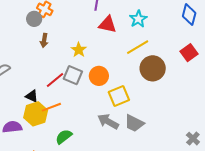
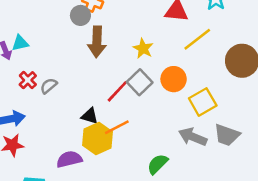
brown arrow: (44, 40) -> (97, 42), size x1.6
yellow line: (138, 47) -> (197, 39), moved
gray square: (73, 75) -> (140, 82), turned 30
green semicircle: (64, 137) -> (158, 164), moved

